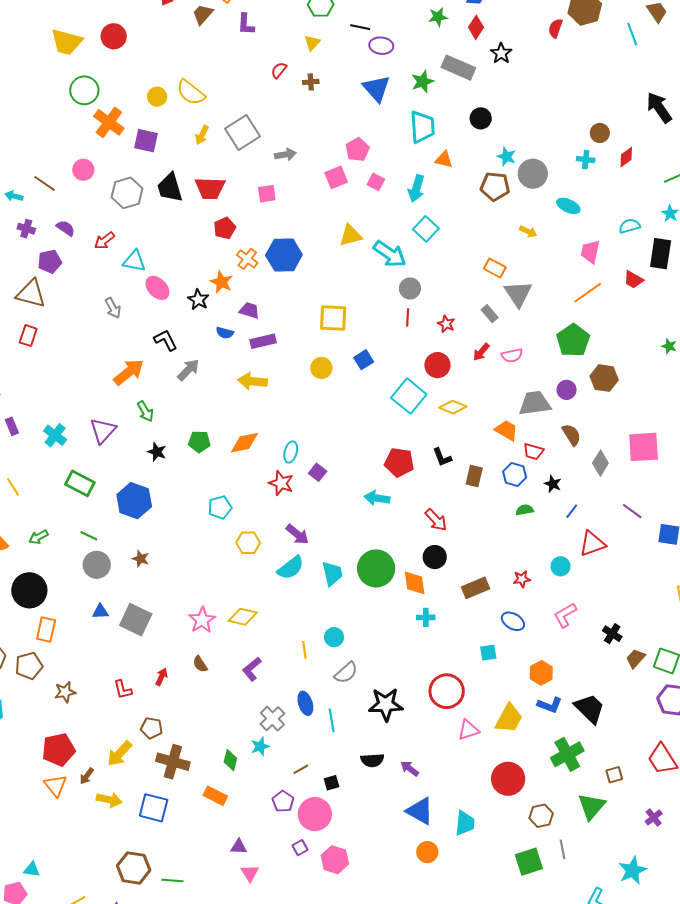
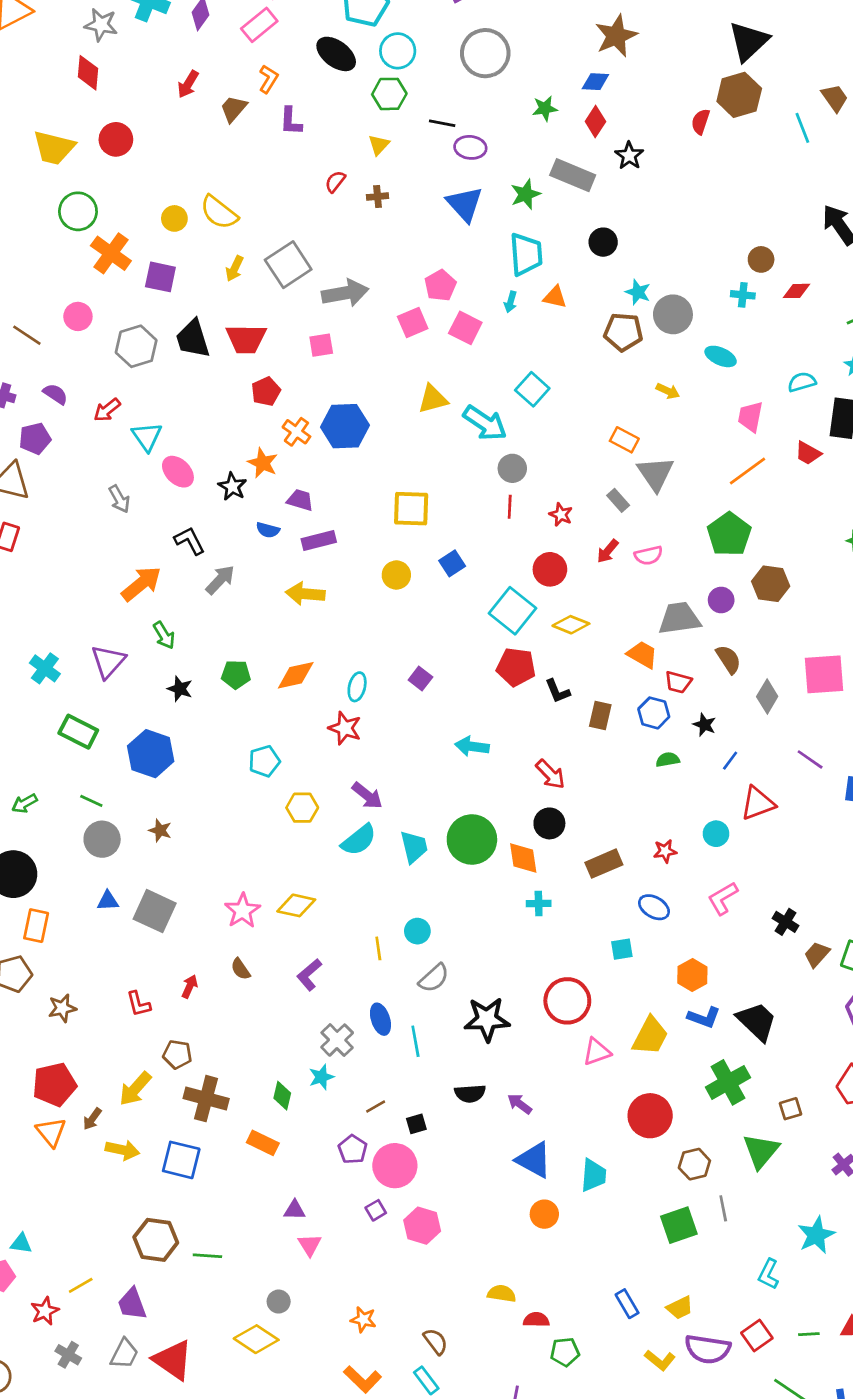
gray arrow: (285, 155) -> (345, 293), size x1.6
red diamond: (626, 157) -> (796, 291), turned 35
pink square: (376, 182) -> (465, 328), size x1.4
cyan arrow: (416, 189) -> (511, 302), moved, size x0.6
cyan triangle: (134, 261) -> (147, 437), turned 45
red pentagon: (399, 462) -> (516, 667), moved
purple square: (318, 472) -> (420, 679), moved

